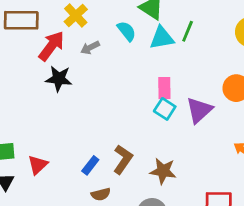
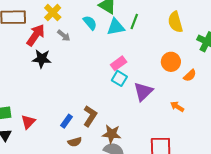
gray arrow: (90, 48) -> (64, 36), turned -112
pink rectangle: (164, 88) -> (119, 63), turned 56
purple triangle: (199, 110) -> (143, 92), moved
brown star: (163, 171) -> (112, 134), moved

